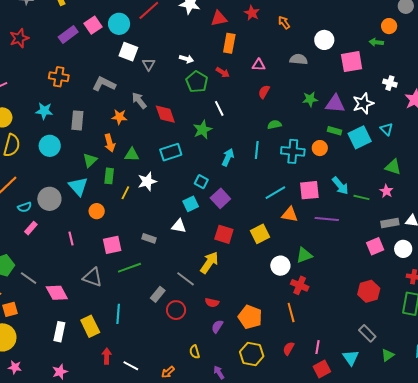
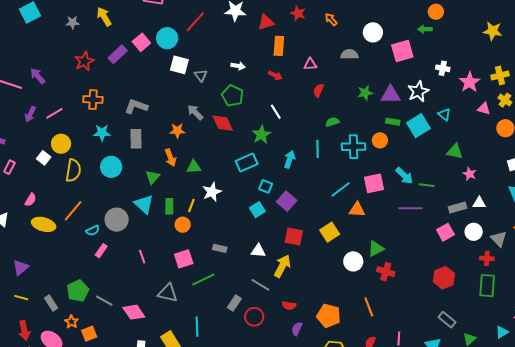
red star: (19, 38) -> (84, 61), moved
orange cross: (59, 77) -> (93, 100), moved
green pentagon: (197, 82) -> (232, 96), moved
gray L-shape: (104, 84) -> (136, 106), moved
cyan rectangle: (171, 152) -> (247, 163), moved
green rectangle: (109, 176) -> (169, 206), moved
pink star: (386, 191) -> (470, 174), moved
orange circle: (97, 211) -> (183, 225), moved
purple line: (327, 219) -> (410, 208), moved
white triangle: (179, 226) -> (258, 251), moved
red cross: (300, 285) -> (386, 272), moved

